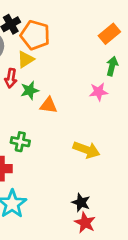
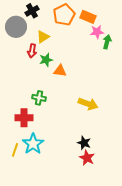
orange rectangle: (109, 34) -> (88, 17), moved, turned 63
orange pentagon: (35, 35) -> (64, 15), moved, turned 30
pink star: (99, 92) -> (97, 32), moved

